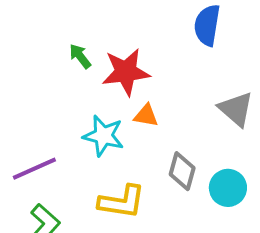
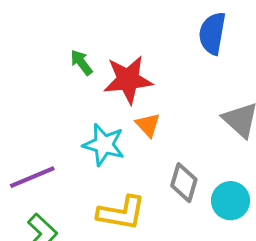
orange triangle: (146, 116) -> (148, 125), turned 36

